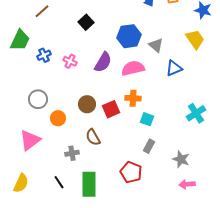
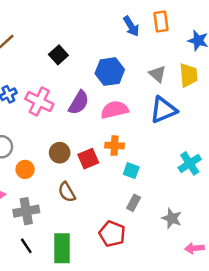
yellow trapezoid: (195, 39) -> (188, 75), turned 30
gray triangle: (156, 45) -> (157, 74), moved
pink cross: (70, 61) -> (39, 101), size x1.6
blue triangle: (174, 68) -> (163, 110), size x1.4
gray cross: (72, 153) -> (26, 211), moved, size x1.5
pink arrow: (187, 184) -> (194, 248), moved

